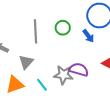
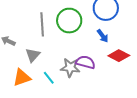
green circle: (63, 28) -> (69, 21), size x1.6
blue arrow: (88, 36) -> (103, 36), moved

